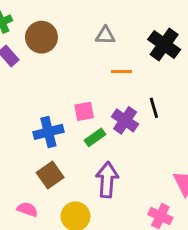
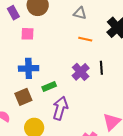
pink square: (84, 111) -> (27, 34), moved
green rectangle: (95, 137) -> (49, 86), moved

